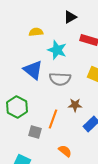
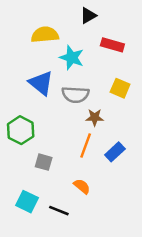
yellow semicircle: (36, 32) -> (45, 35), size x1.5
brown star: (75, 105) -> (95, 117), moved
orange line: (53, 119) -> (86, 146), moved

